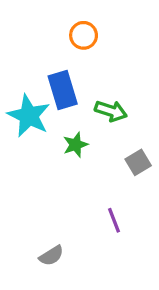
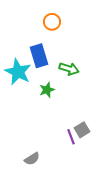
gray square: (138, 162) -> (82, 130), moved

